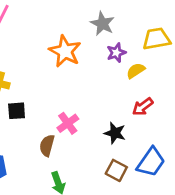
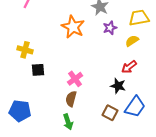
yellow semicircle: (136, 71) -> (132, 41), moved
black star: (115, 133) -> (118, 86), moved
brown semicircle: (47, 146) -> (71, 99), moved

